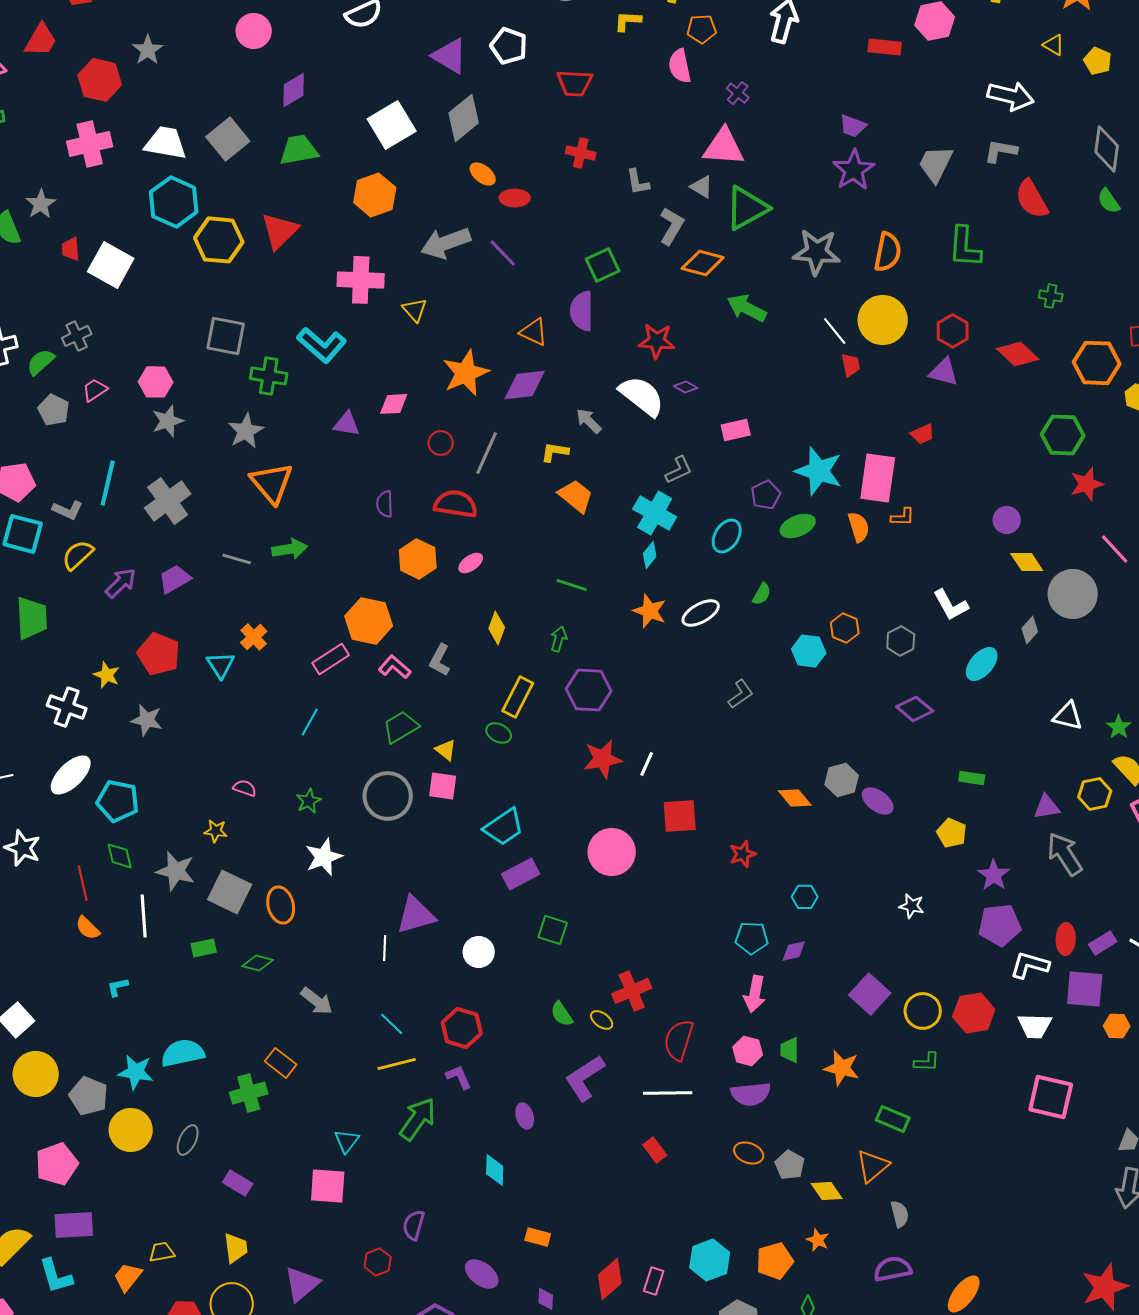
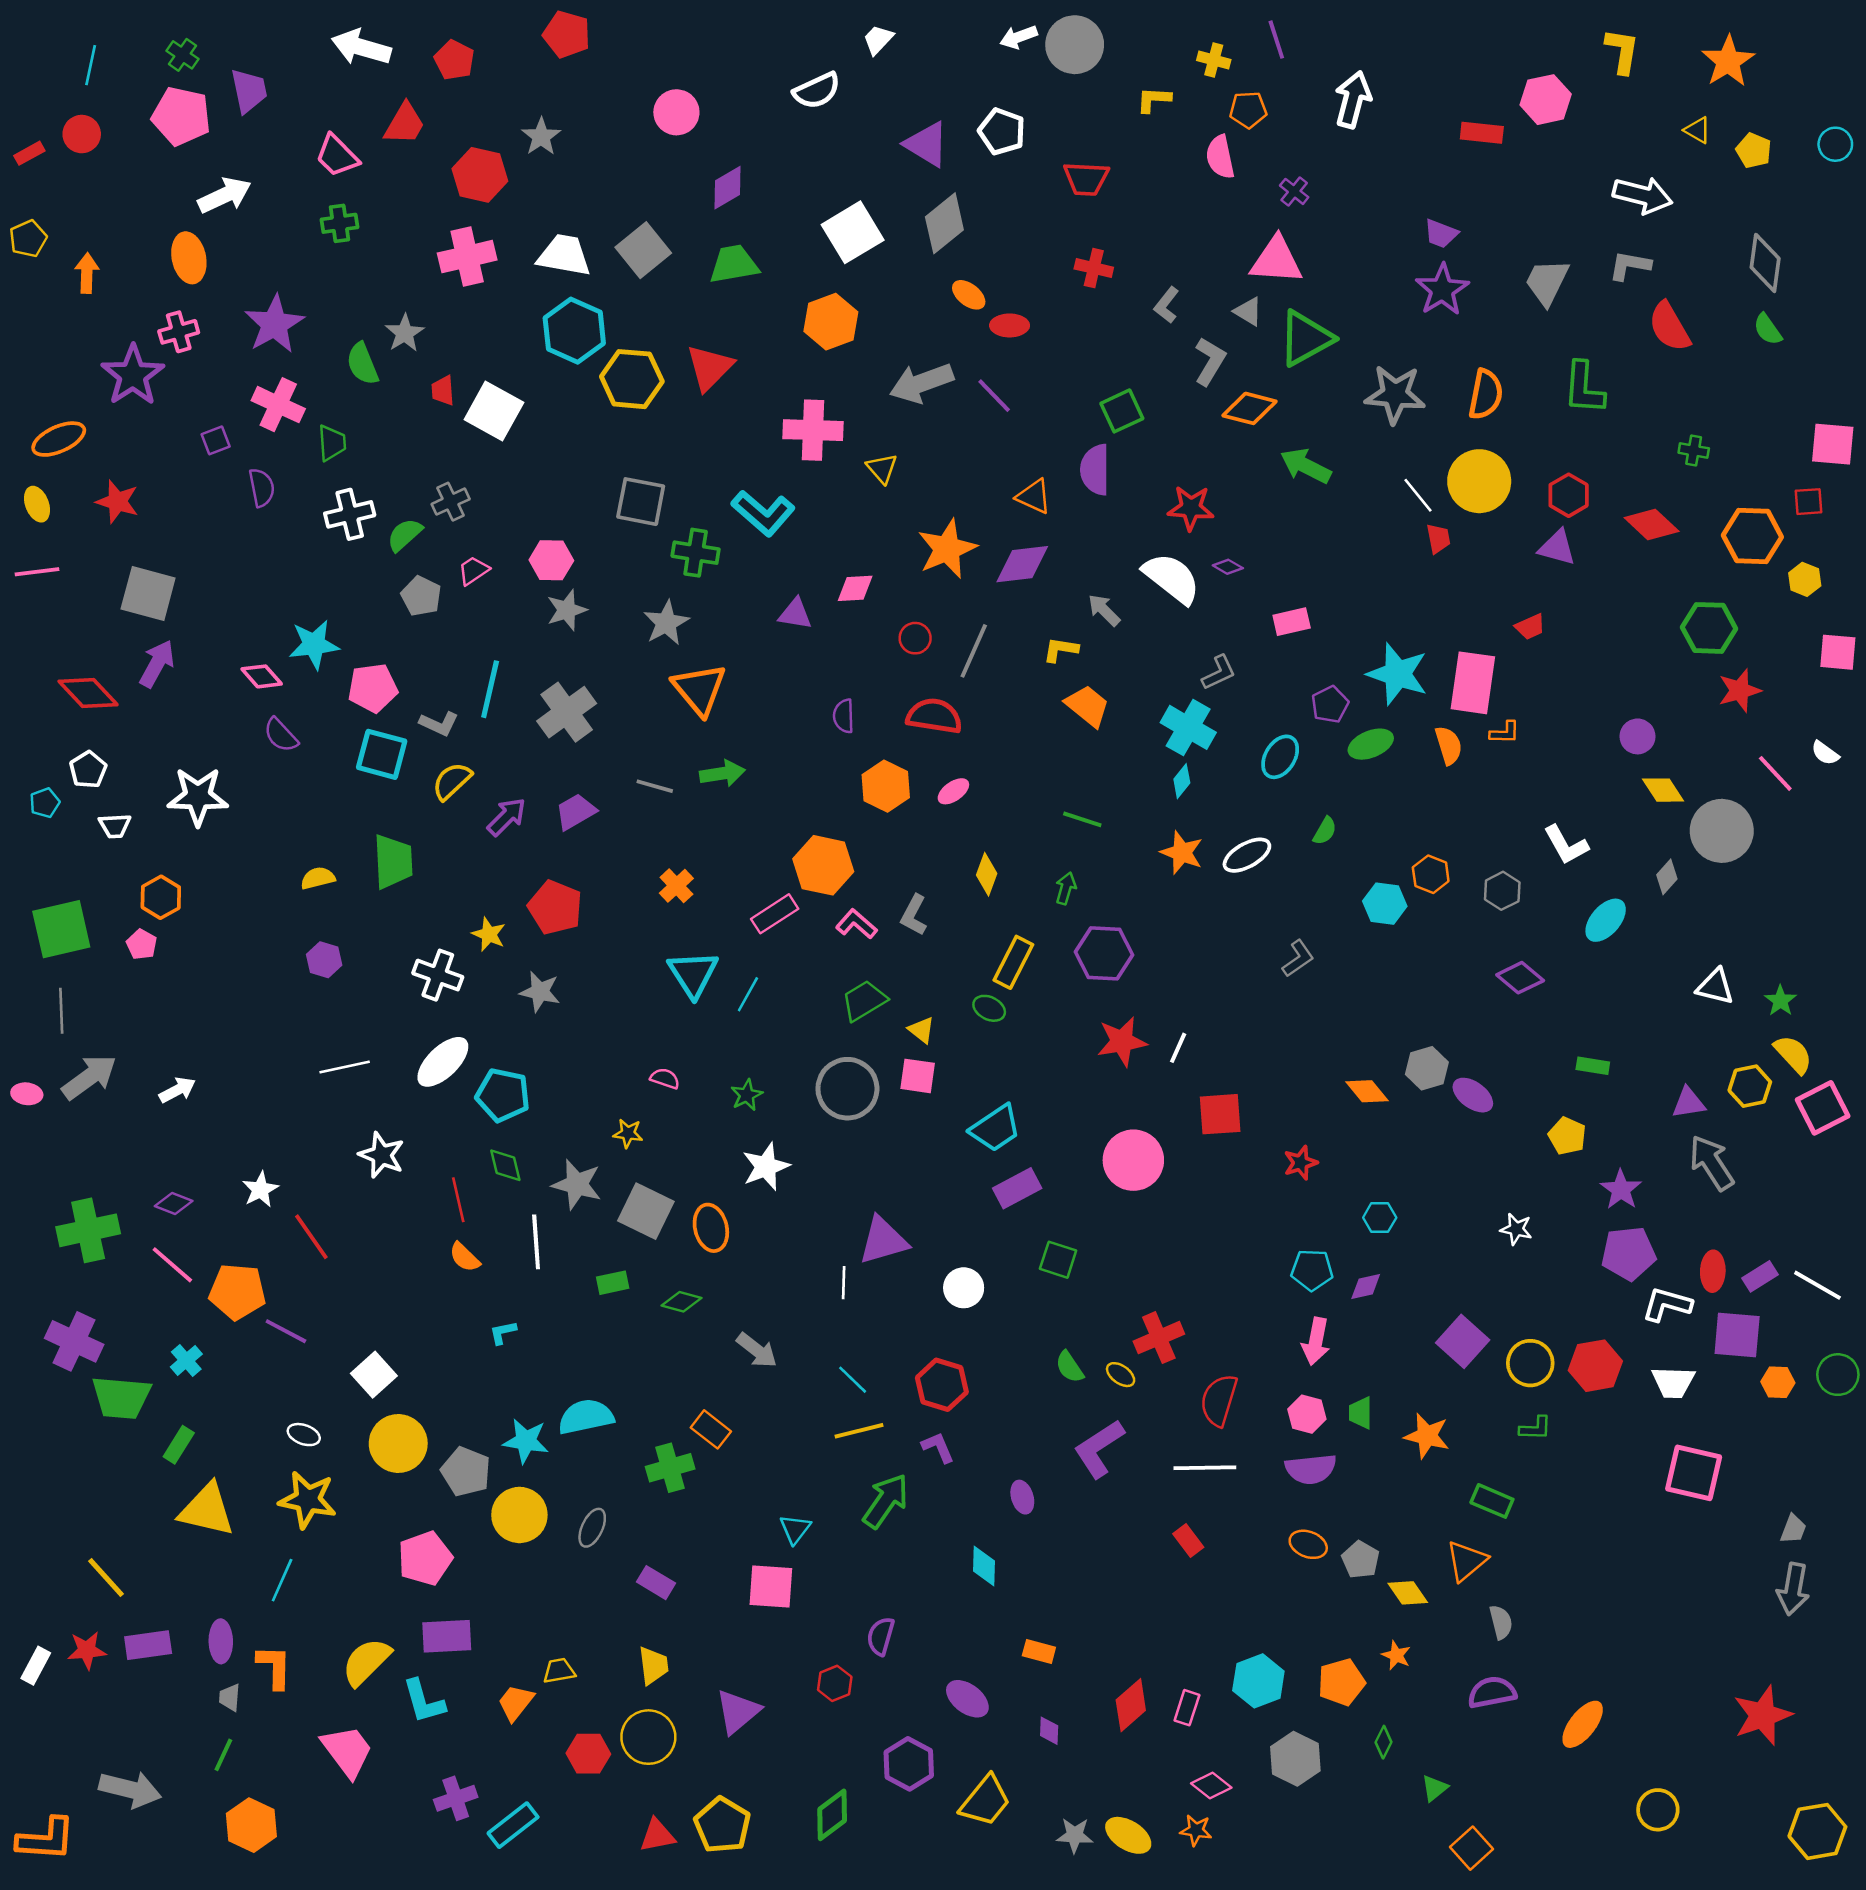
gray L-shape: (638, 182) -> (1167, 305), turned 48
cyan triangle: (221, 665) -> (693, 974), moved, size x1.4

